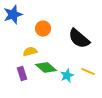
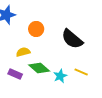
purple rectangle: (22, 74) -> (15, 74), turned -48

